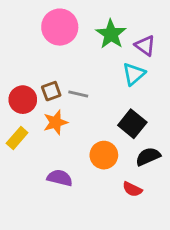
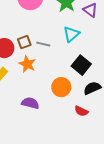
cyan triangle: (134, 74) -> (71, 34), moved
orange star: (55, 122) -> (27, 64), turned -30

